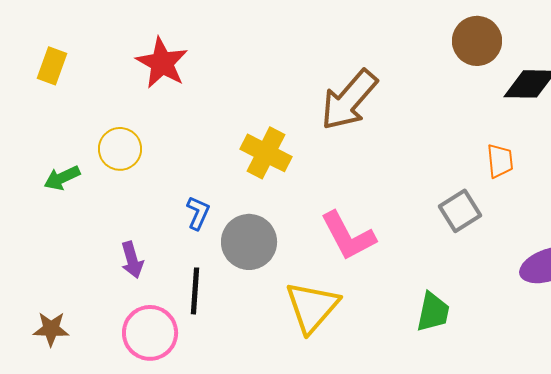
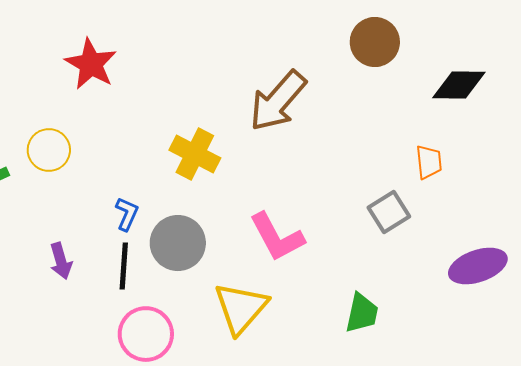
brown circle: (477, 41) -> (375, 42), moved
black line: (195, 291) -> (124, 266), moved
pink circle: (150, 333) -> (146, 334), moved

